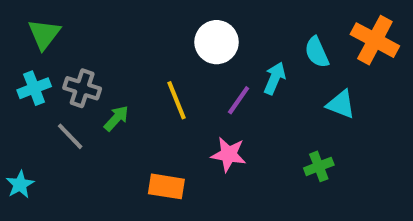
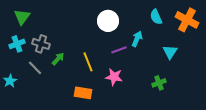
cyan semicircle: (317, 52) -> (156, 17), moved
yellow line: (176, 100) -> (88, 62), moved
purple line: (239, 100) -> (119, 50), turned 35
cyan triangle: (341, 104) -> (170, 52), turned 42
cyan star: (20, 184) -> (10, 81), moved

